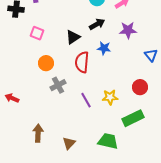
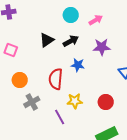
black triangle: (73, 37) -> (47, 40), moved
red circle: (140, 87) -> (106, 102), moved
yellow star: (110, 97) -> (75, 101), moved

